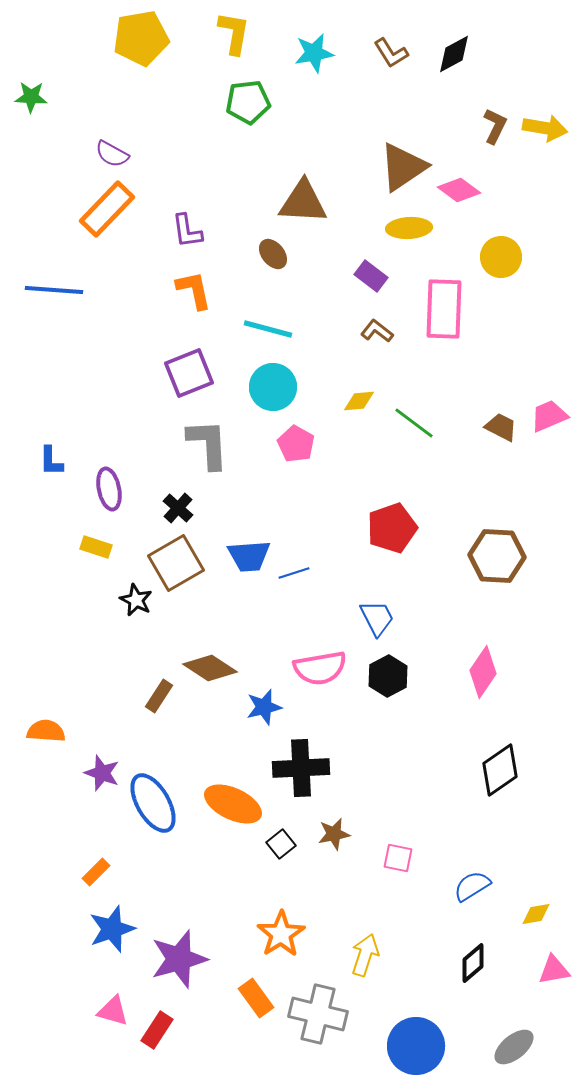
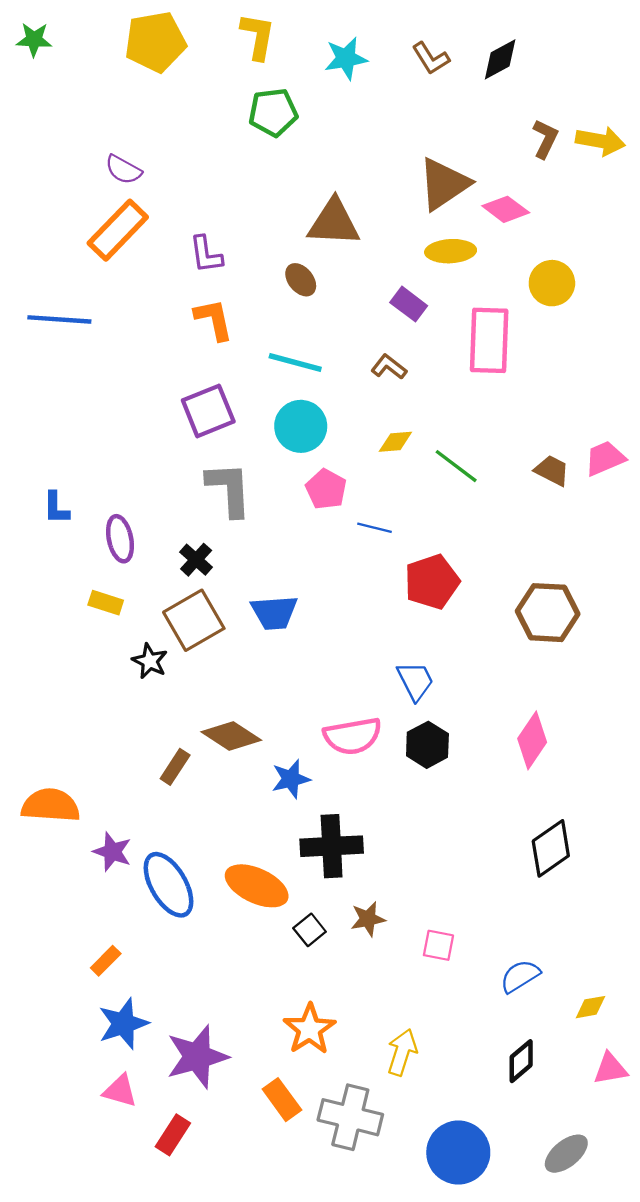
green star: (31, 97) -> (34, 40), moved
brown L-shape: (377, 331) -> (389, 367), moved
blue line: (294, 573) -> (375, 528), moved, turned 32
orange semicircle: (46, 731) -> (51, 805), size x1.4
pink triangle: (113, 1011) -> (120, 1091), moved

